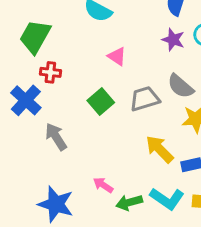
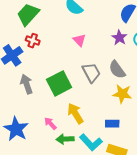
gray trapezoid: (145, 99) -> (91, 73), turned 65
green square: (101, 101) -> (59, 83), moved, size x1.4
yellow arrow: (160, 149) -> (75, 113), moved

